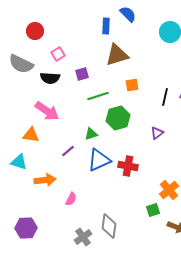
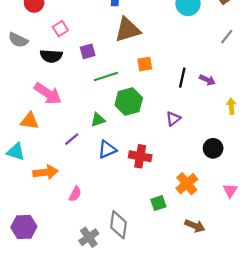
gray semicircle: (21, 64) -> (18, 40), size x0.7
blue triangle: (99, 160) -> (107, 149), size x0.7
green square: (153, 210) -> (158, 203), moved

